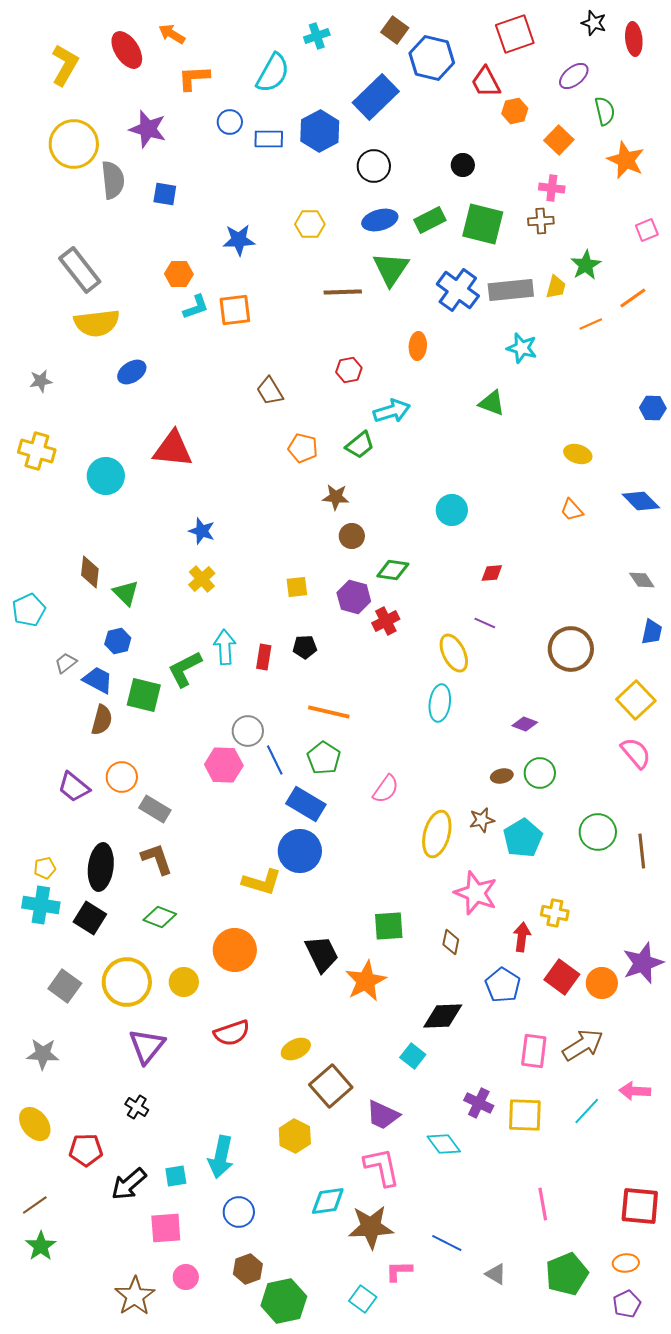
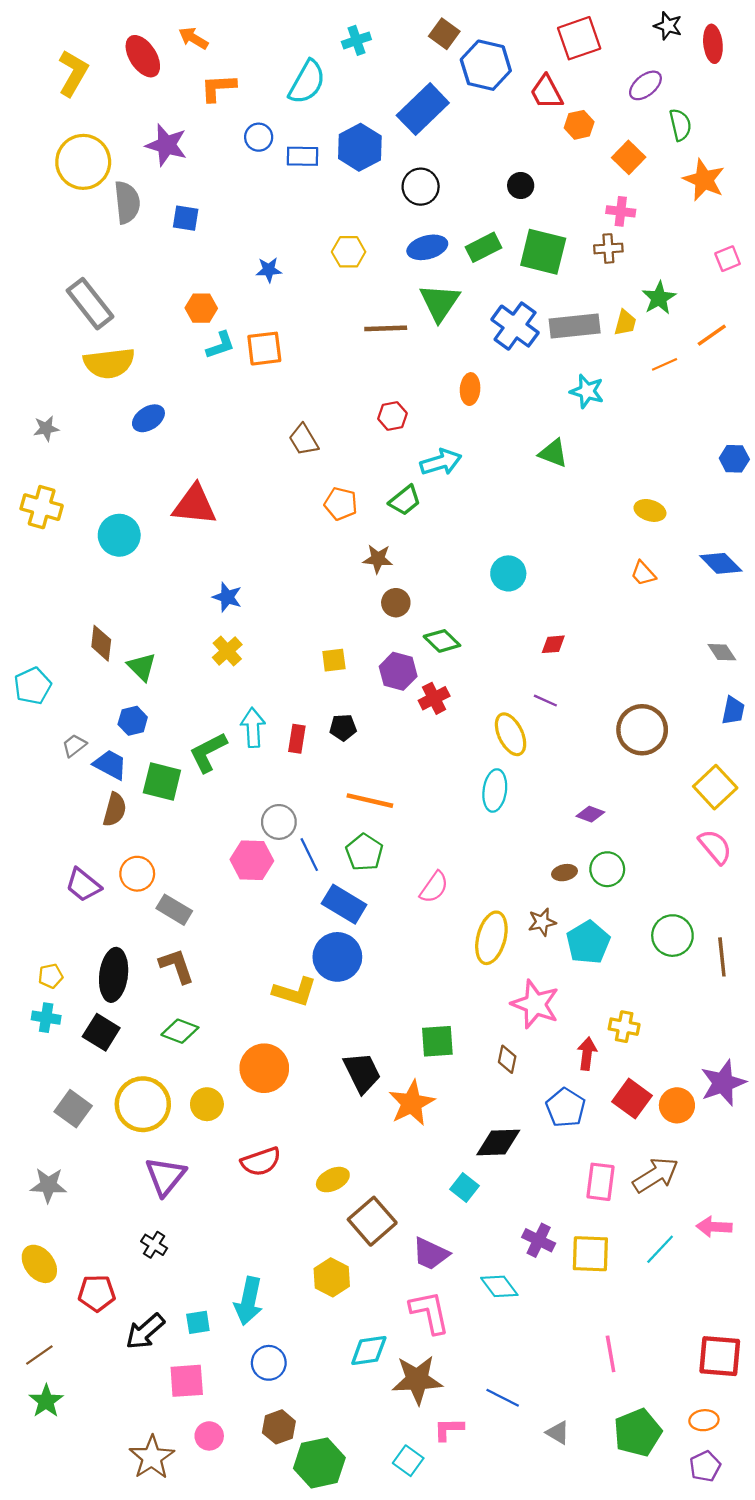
blue star: (239, 240) -> (269, 270), size x0.7
green diamond: (393, 570) -> (442, 641), turned 36
cyan cross: (41, 905) -> (46, 1018), size x0.7

